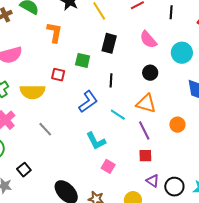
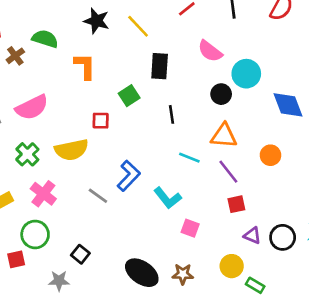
cyan circle: (182, 53) -> (246, 74), moved
green square: (83, 60) -> (129, 96), turned -35
blue L-shape: (88, 102) -> (129, 176), moved

